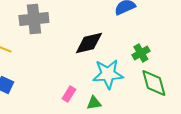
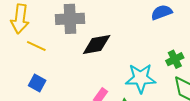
black diamond: (89, 43) -> (97, 45), moved

